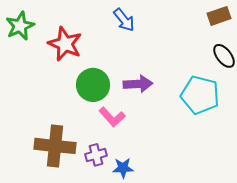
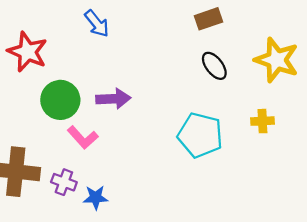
cyan pentagon: (200, 95) -> (200, 135), moved
purple cross: (96, 155) -> (64, 182), turned 35

